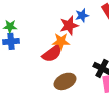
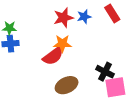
red star: (69, 25) -> (63, 18), moved

